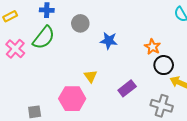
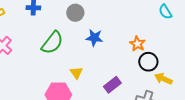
gray circle: (80, 23) -> (75, 13), moved
green semicircle: (44, 38) -> (52, 43), moved

